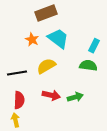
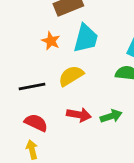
cyan trapezoid: (58, 38) -> (86, 38), turned 70
red semicircle: (19, 100) -> (36, 123), turned -66

